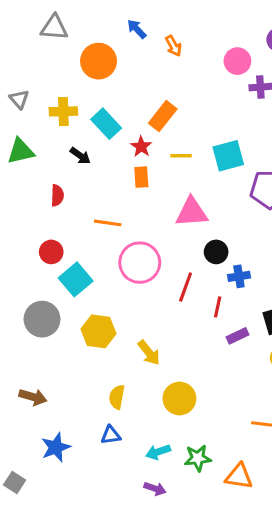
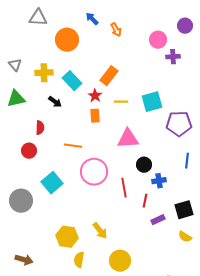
red circle: (51, 252) -> (29, 151), moved
red line: (186, 287) -> (124, 188), turned -30
gray circle: (42, 319) -> (21, 201), moved
yellow hexagon: (99, 331) -> (67, 237), moved

